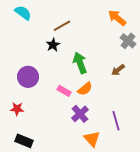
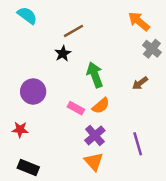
orange triangle: (92, 139) -> (94, 162), moved

